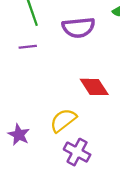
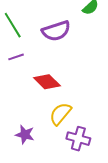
red diamond: (94, 87) -> (47, 82), moved

